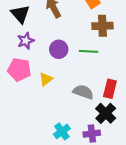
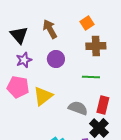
purple circle: (59, 49) -> (56, 59), moved
green line: (89, 51) -> (91, 77), moved
yellow triangle: (46, 79) -> (43, 96), size x1.5

